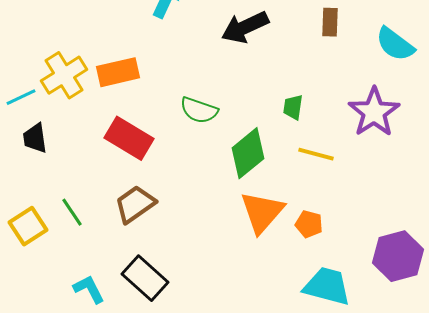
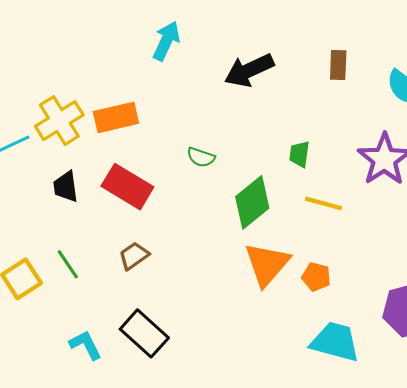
green semicircle: (199, 110) -> (201, 157), size x0.7
black trapezoid: (35, 138) -> (66, 187), moved
brown trapezoid: (135, 204) -> (134, 256), size x0.7

